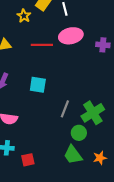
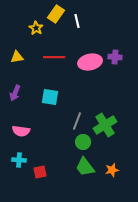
pink ellipse: (71, 36) -> (90, 62), moved
green circle: (79, 133) -> (83, 142), moved

